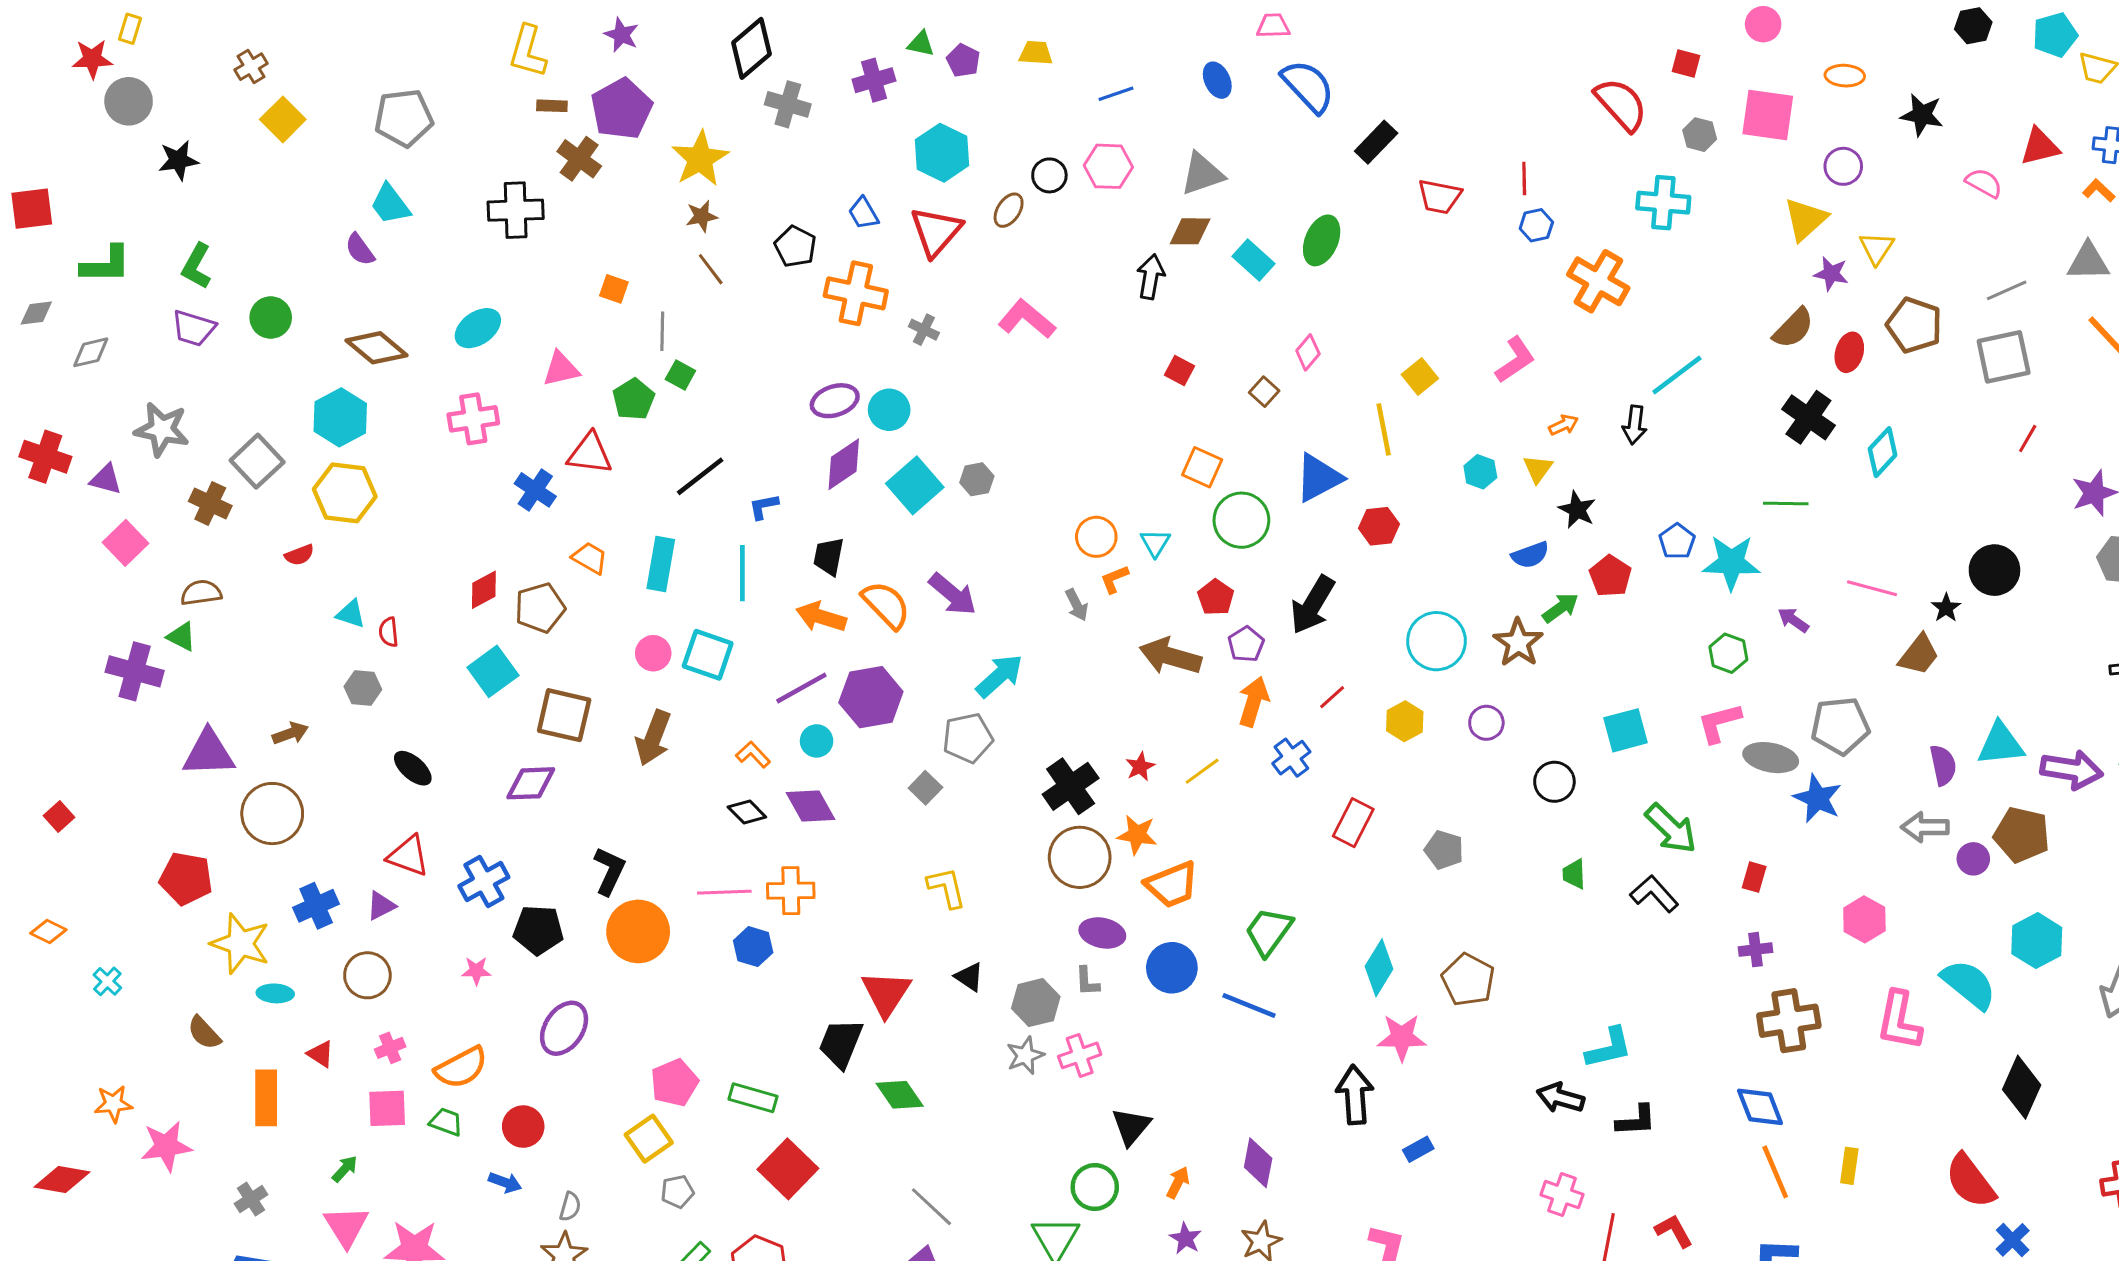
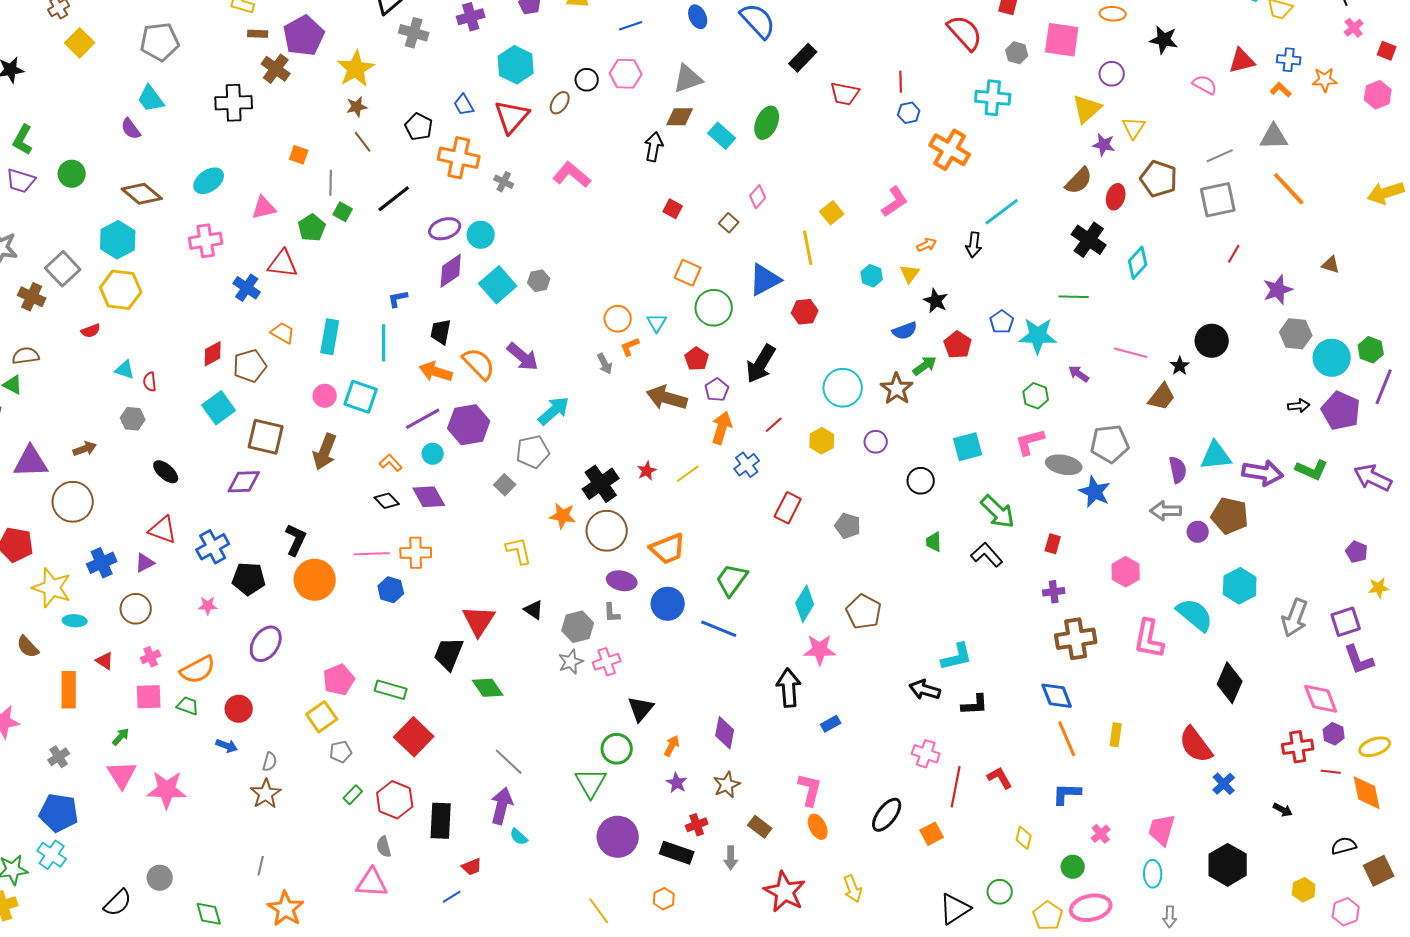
black line: (700, 476) -> (394, 199), moved
orange star: (1137, 835) -> (563, 516), moved

